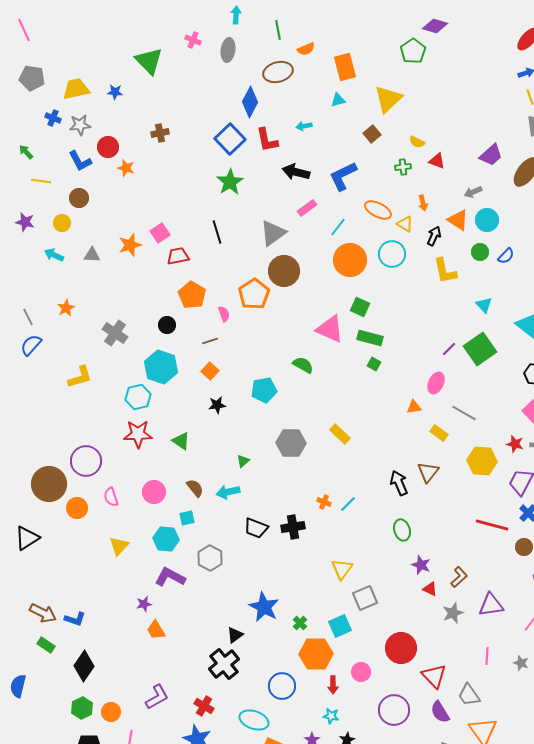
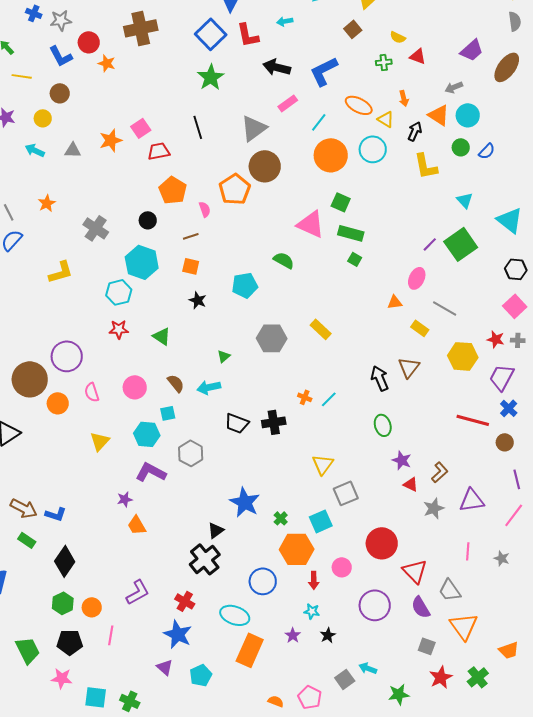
brown cross: (160, 133) -> (141, 28), size x1.8
orange square: (210, 371) -> (191, 266), turned -30
black star: (217, 405) -> (198, 300), turned 30
red star: (138, 434) -> (119, 329), size x0.7

